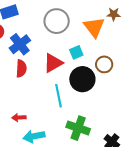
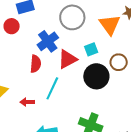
blue cross: (20, 44) -> (48, 41), moved
cyan line: (59, 96) -> (52, 88), moved, turned 35
red arrow: (19, 118) -> (27, 102), moved

